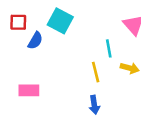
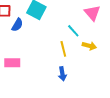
cyan line: (109, 48) -> (73, 31), turned -32

